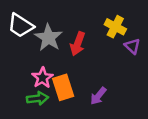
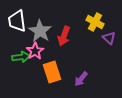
white trapezoid: (21, 25) -> (17, 21), turned 50
pink star: (42, 78) -> (35, 51), moved
green arrow: (38, 98) -> (21, 57), moved

